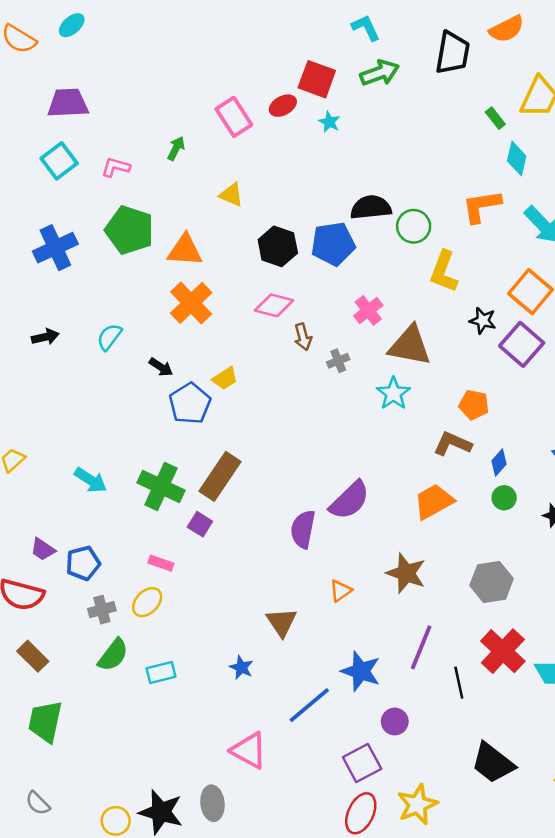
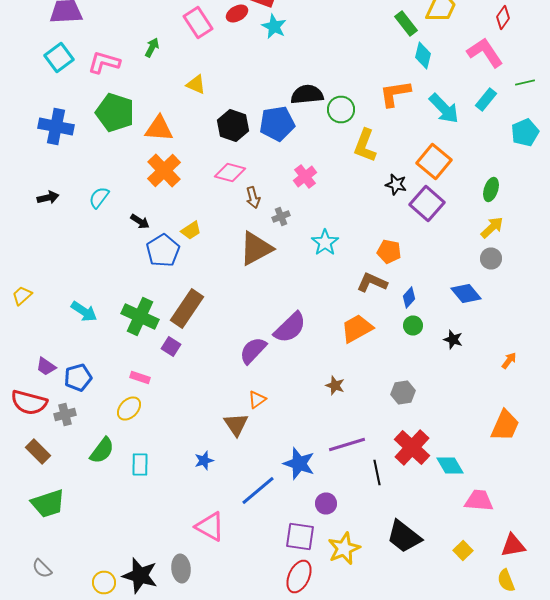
green rectangle: (495, 118) -> (406, 24), size x1.4
cyan star: (329, 122) -> (274, 26), size x1.4
pink L-shape: (116, 167) -> (104, 62), size x1.4
blue cross: (55, 248) -> (56, 126), turned 36
brown triangle: (410, 346) -> (256, 248), moved, turned -39
purple semicircle: (303, 529) -> (253, 350), turned 32
brown star: (406, 573) -> (335, 386), size x0.6
gray hexagon: (492, 582) -> (403, 392), size x0.7
orange triangle: (341, 591) -> (257, 400), moved
gray cross: (102, 610) -> (65, 414), moved
purple line: (421, 647) -> (347, 444), turned 51
blue star: (241, 667) -> (204, 460), turned 30
cyan rectangle: (161, 672) -> (140, 464), turned -75
green trapezoid: (45, 722) -> (48, 504), turned -120
purple square: (362, 763) -> (300, 536), turned 36
yellow star: (417, 804) -> (344, 548), moved

